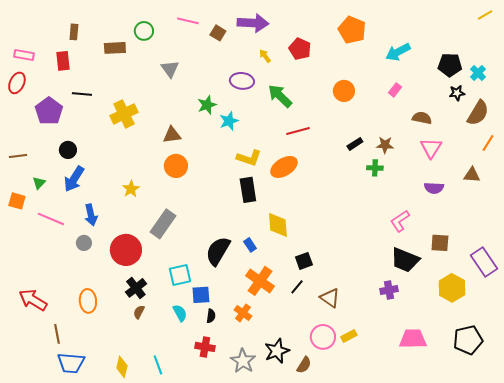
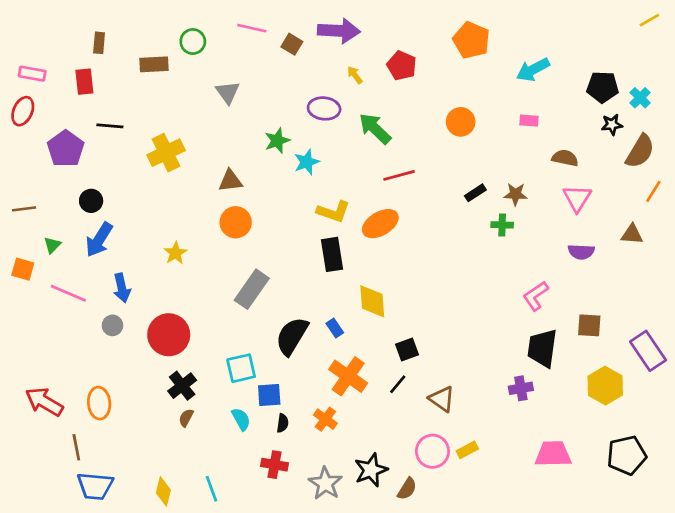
pink rectangle: (395, 90) -> (529, 121), turned 56
gray rectangle: (163, 224) -> (252, 289), moved
black trapezoid: (405, 260) -> (542, 348), turned 76
orange ellipse: (88, 301) -> (99, 403), moved

